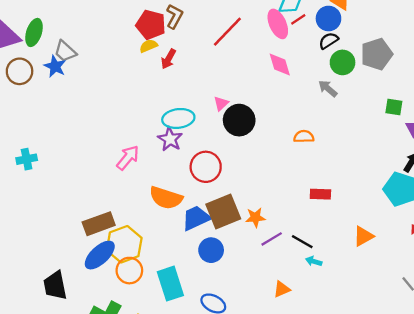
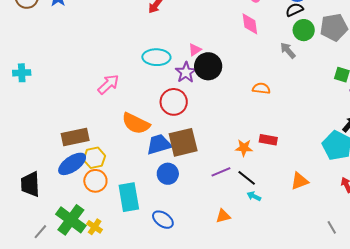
purple star: (170, 139) -> (186, 72), moved
orange star: (255, 217) -> (244, 148), moved
yellow hexagon: (124, 244) -> (94, 158), size x0.7

